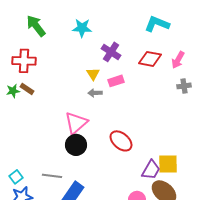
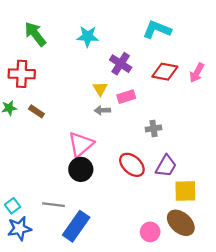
cyan L-shape: (157, 24) -> (157, 30), moved
gray cross: (184, 86) -> (154, 128), moved
brown rectangle: (27, 89) -> (36, 111), moved
purple trapezoid: (151, 170) -> (166, 166), moved

